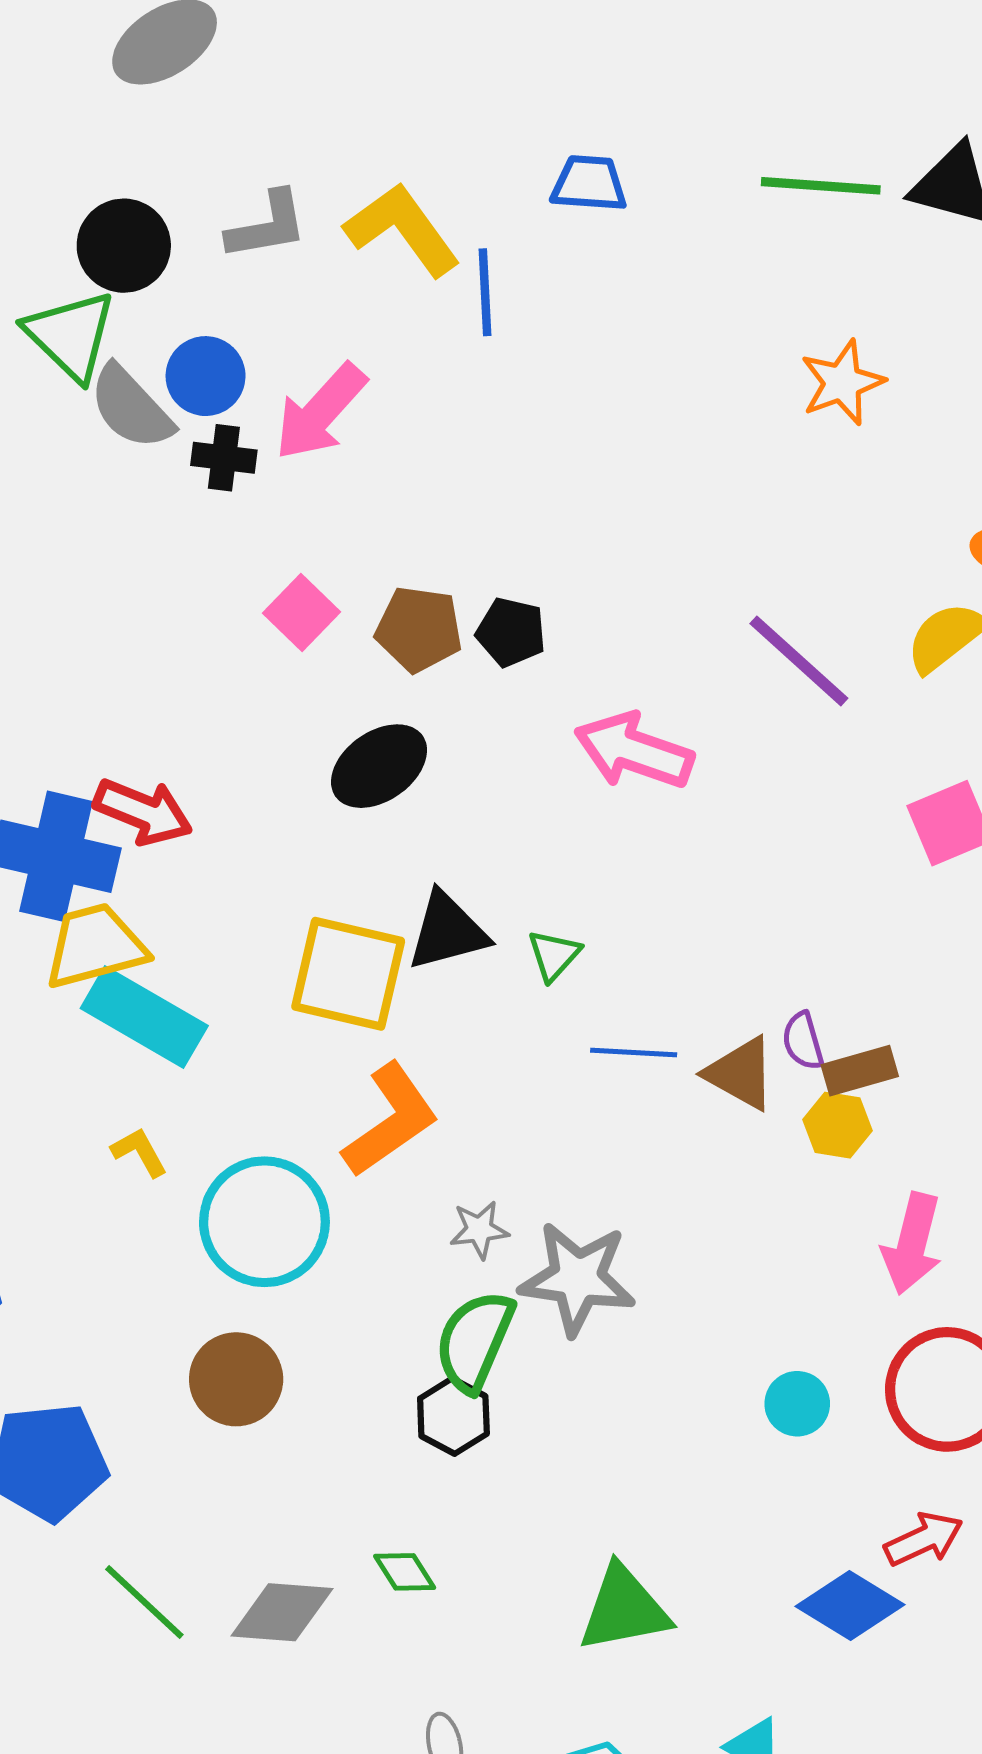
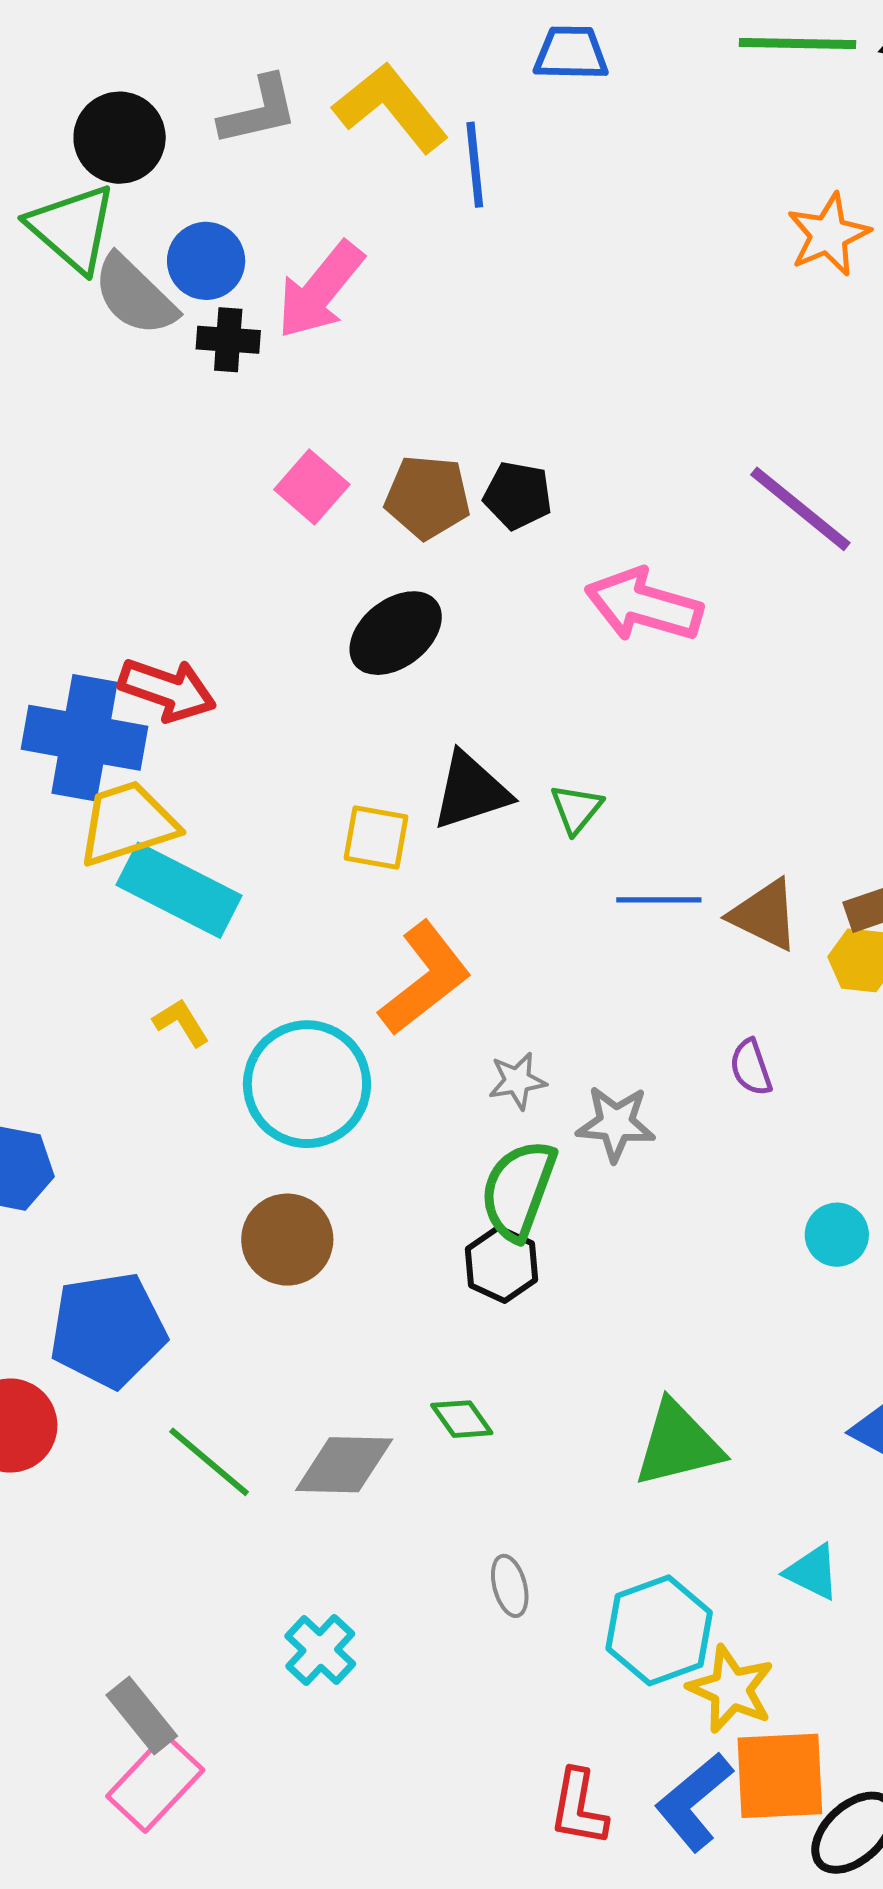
yellow square: (348, 974) -> (376, 838), size x0.6
purple semicircle: (803, 1041) -> (751, 1067), moved
gray star: (578, 1278) -> (616, 1123), size x0.7

